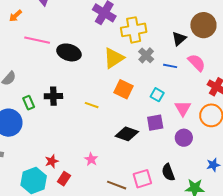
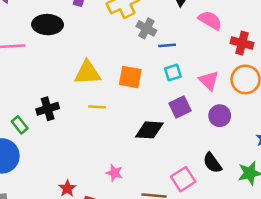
black ellipse: (69, 52) -> (48, 25), moved
yellow triangle: (114, 58) -> (87, 73), moved, turned 45
blue line: (170, 66) -> (167, 45), moved
cyan square: (157, 95) -> (173, 72), turned -32

